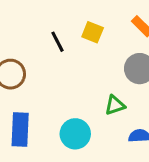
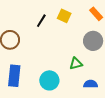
black line: (57, 42) -> (41, 21), turned 56

